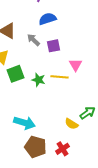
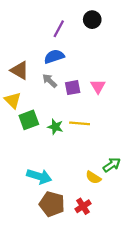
blue semicircle: (48, 19) -> (54, 56), moved
pink triangle: (76, 65) -> (98, 86), moved

